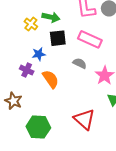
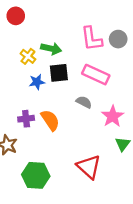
blue star: (39, 54) -> (37, 82), moved
purple cross: (27, 70) -> (26, 119), moved, turned -32

